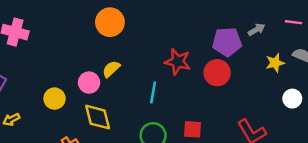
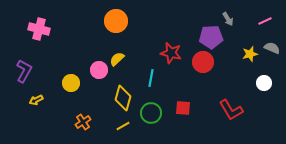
pink line: (294, 22) -> (265, 21), turned -32
gray arrow: (257, 30) -> (228, 19), moved, turned 88
yellow diamond: (98, 117) -> (123, 98), moved, turned 30

